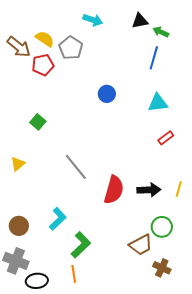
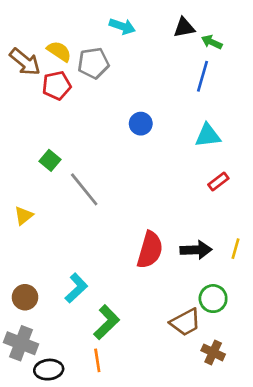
gray pentagon: (71, 48) -> (93, 63), turned 30
gray line: (76, 167) -> (84, 189), moved

